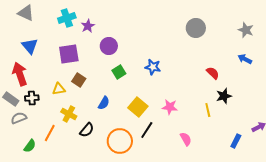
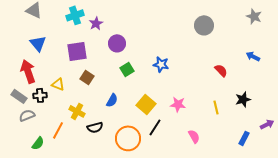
gray star: (246, 30) -> (254, 16), moved
yellow triangle: (59, 89) -> (58, 84), moved, turned 32
black star: (224, 96) -> (243, 99), moved
black semicircle: (87, 130) -> (95, 127), turned 35

